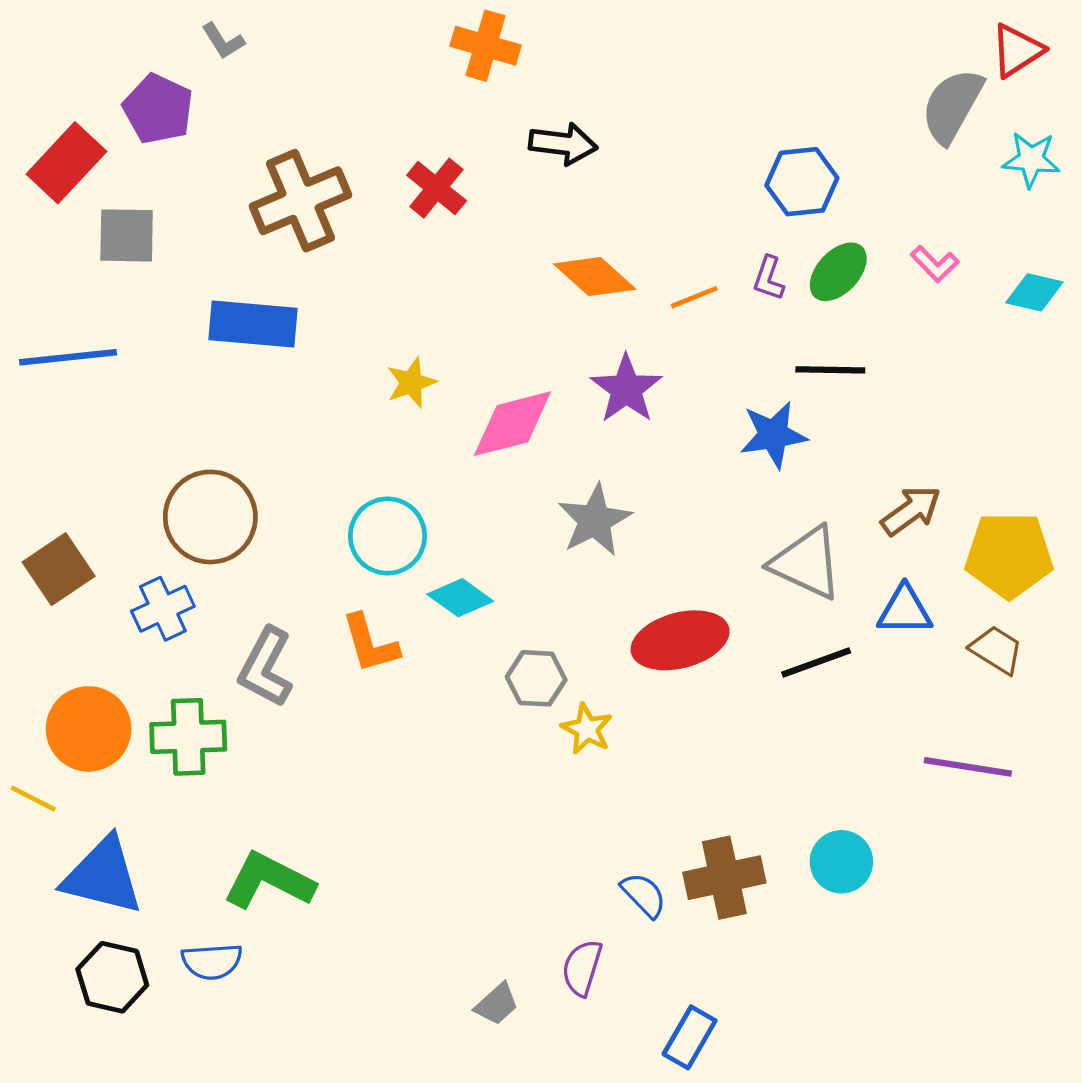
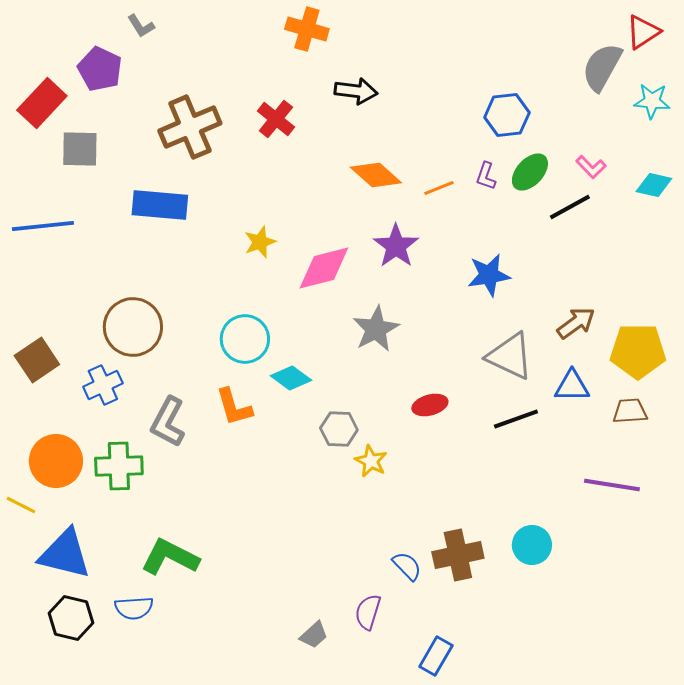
black line: (830, 370) -> (570, 207), moved, turned -30
red ellipse: (680, 640) -> (430, 405), size x0.6
brown trapezoid: (996, 650) -> (630, 411), turned -36

